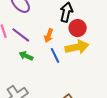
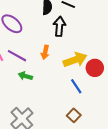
red circle: (78, 28) -> (95, 68), moved
blue line: (55, 55) -> (76, 86), moved

